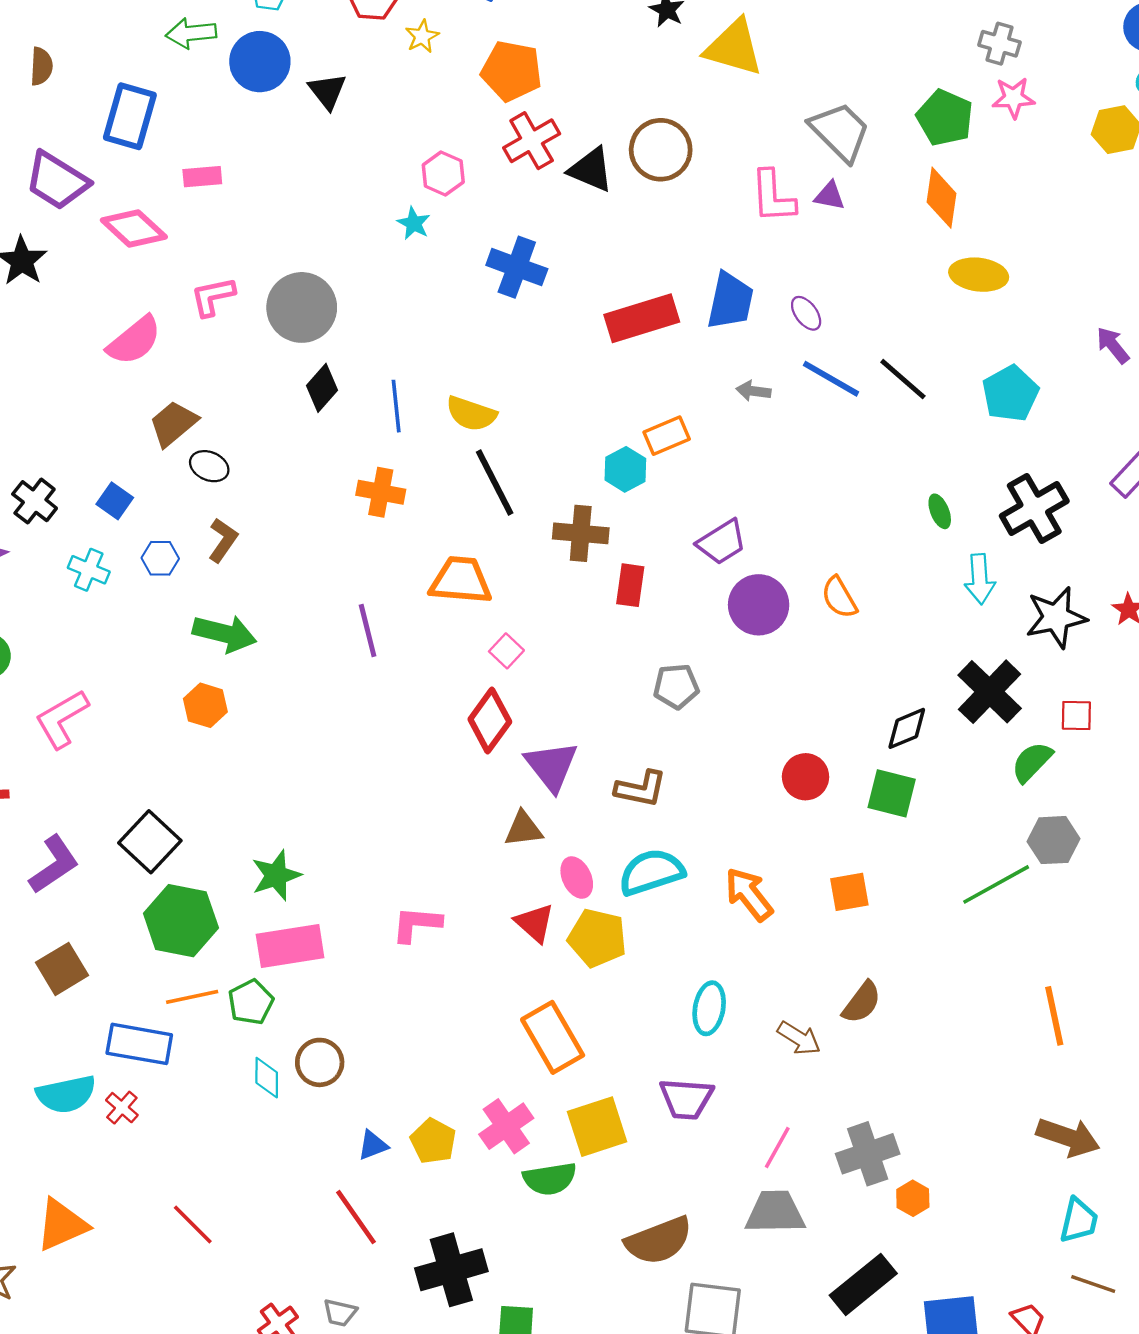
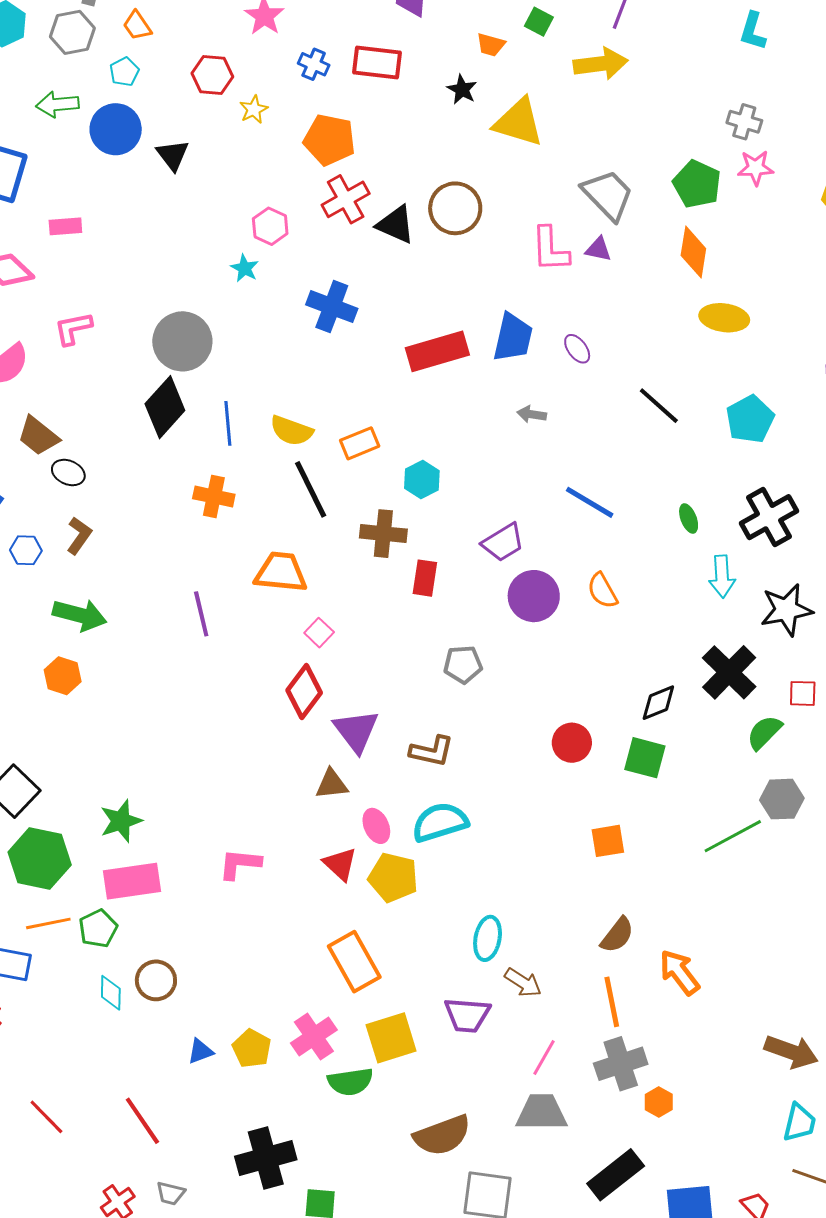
gray circle: (302, 307) -> (182, 341), moved
blue line: (831, 379) -> (590, 502), moved
black diamond: (322, 388) -> (165, 407), size x1.5
brown trapezoid: (173, 424) -> (38, 436), turned -102
orange rectangle: (667, 436) -> (360, 443), moved
orange arrow: (749, 894) -> (679, 972), moved
orange line: (1054, 1016) -> (612, 1002), moved
brown arrow: (799, 1038) -> (523, 982), moved
red line: (356, 1217) -> (142, 1121), moved

